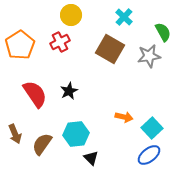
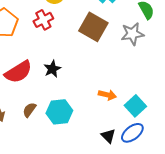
red semicircle: (35, 94) -> (18, 72), turned 92
brown semicircle: (42, 144) -> (29, 110), moved, size x0.7
black triangle: (91, 158) -> (108, 136), moved

